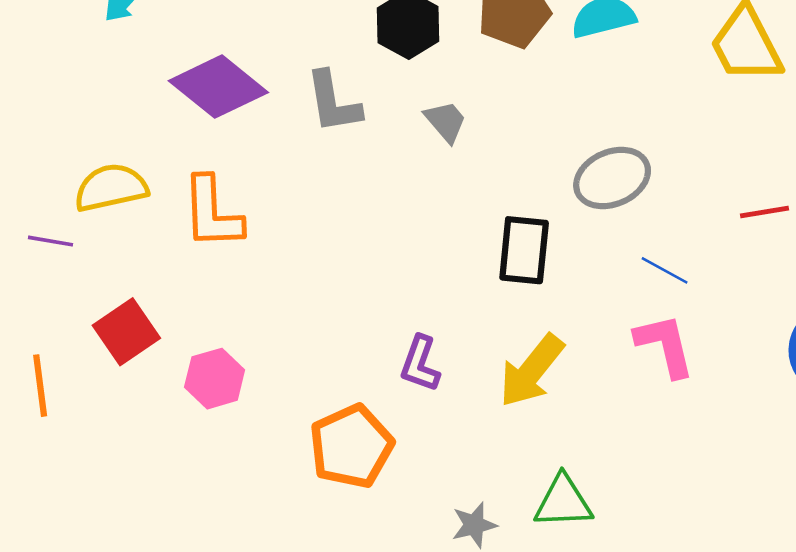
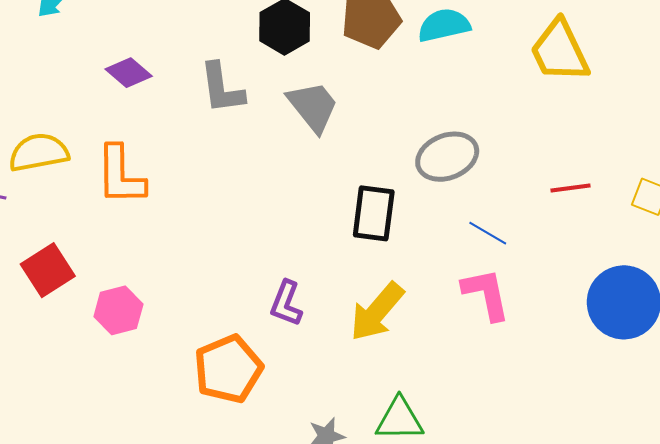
purple diamond: (218, 87) -> (129, 73), size x0.6
gray trapezoid: (446, 121) -> (313, 107), size x1.5

